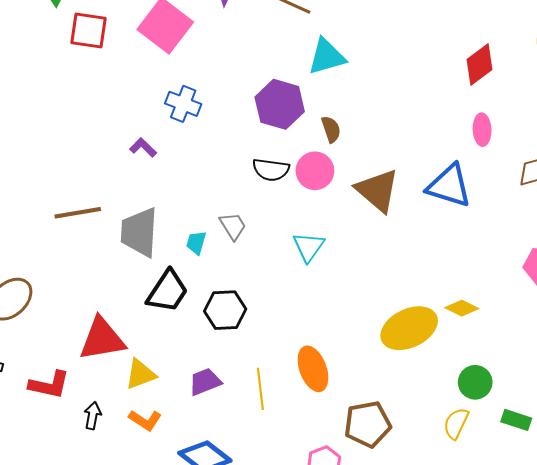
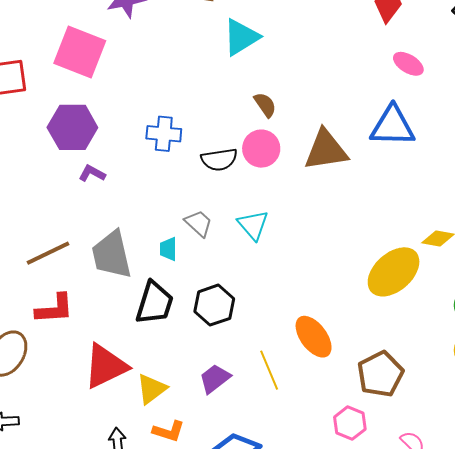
blue cross: (183, 104) -> (164, 134), moved
purple hexagon: (280, 104) -> (72, 127), moved
pink ellipse: (482, 130) -> (408, 64), turned -40
brown triangle: (377, 190) -> (326, 150), turned -33
cyan triangle: (309, 247) -> (253, 225), moved
red L-shape: (49, 385) -> (55, 309), moved

